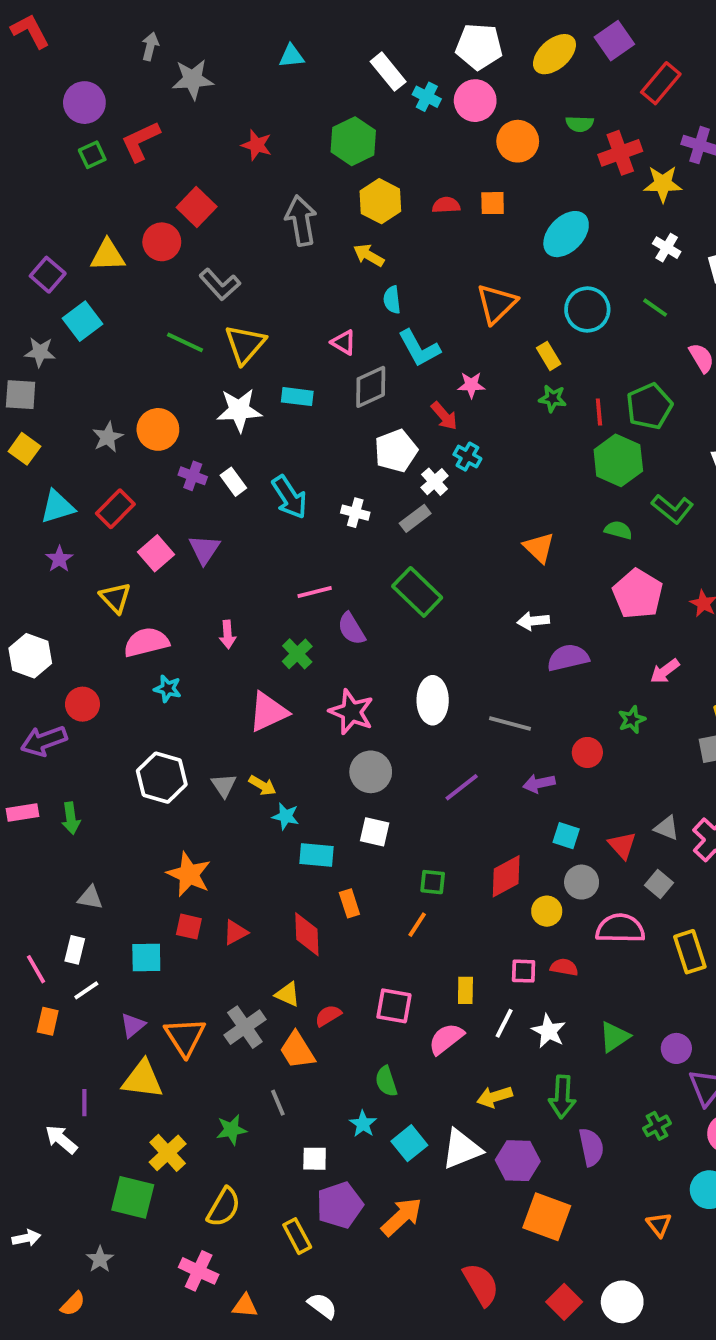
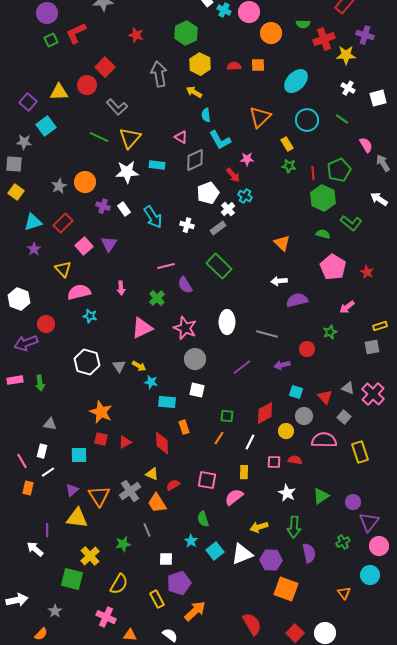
white line: (504, 1023) -> (250, 442), moved
orange arrow: (402, 1217) -> (195, 611), moved
white arrow: (26, 1238) -> (17, 600), size x1.5

